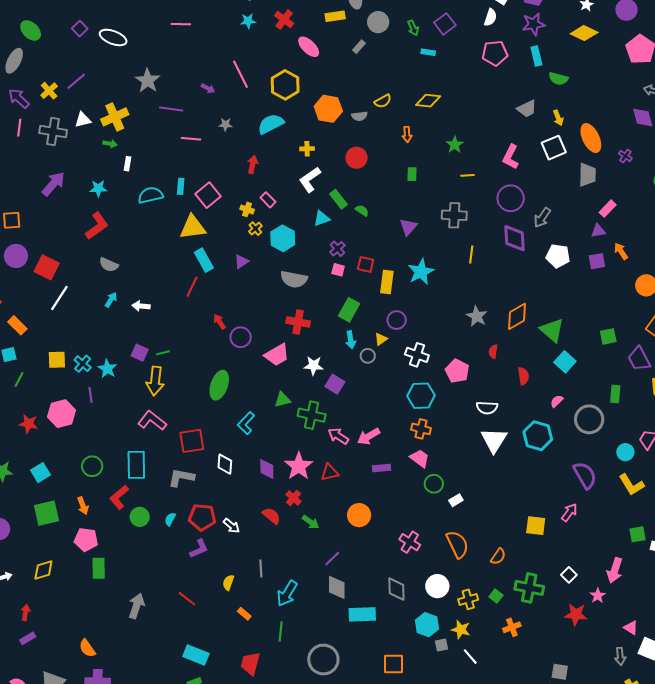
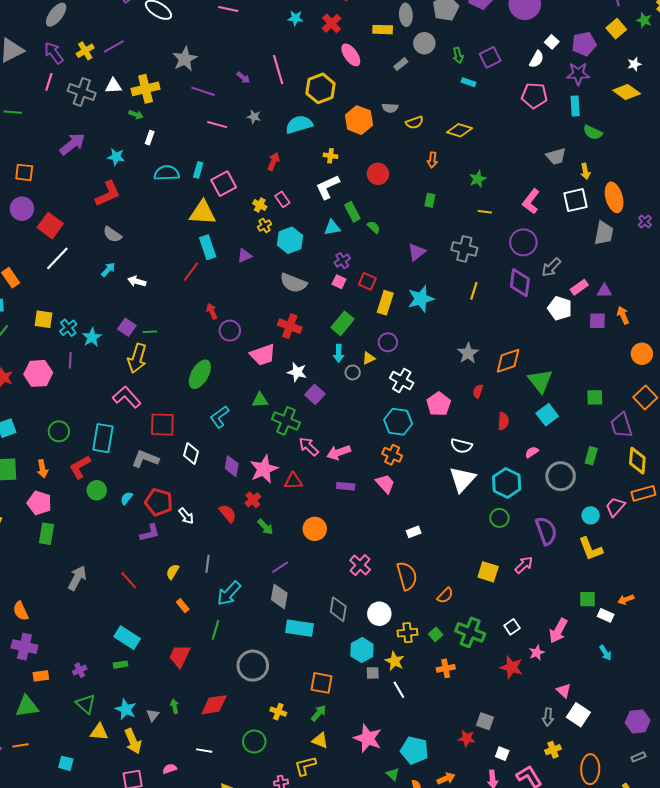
gray semicircle: (359, 116) -> (390, 108), moved
pink rectangle: (608, 209) -> (579, 287), moved
green circle: (434, 484) -> (499, 518), moved

